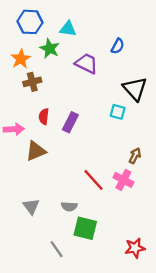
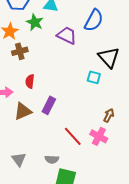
blue semicircle: (118, 46) -> (94, 20), size x1.6
purple rectangle: (70, 122) -> (49, 105), moved

